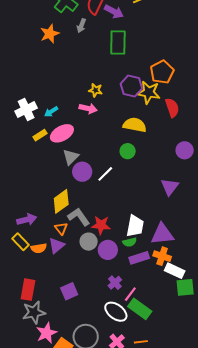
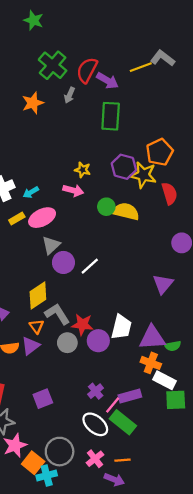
green circle: (128, 151) -> (106, 207), moved
green semicircle: (130, 242) -> (173, 346), moved
purple circle: (108, 250) -> (98, 341), moved
purple rectangle: (139, 258) -> (130, 396), moved

